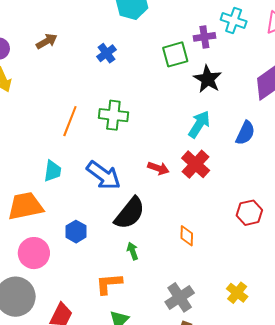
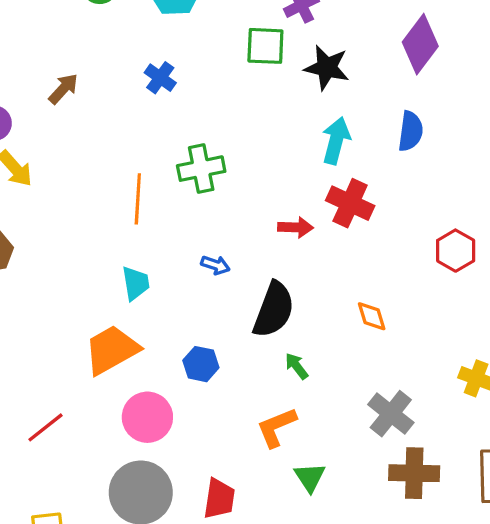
green square: (175, 54) -> (265, 46), turned 36
blue arrow: (104, 175) -> (215, 265), size x0.5

